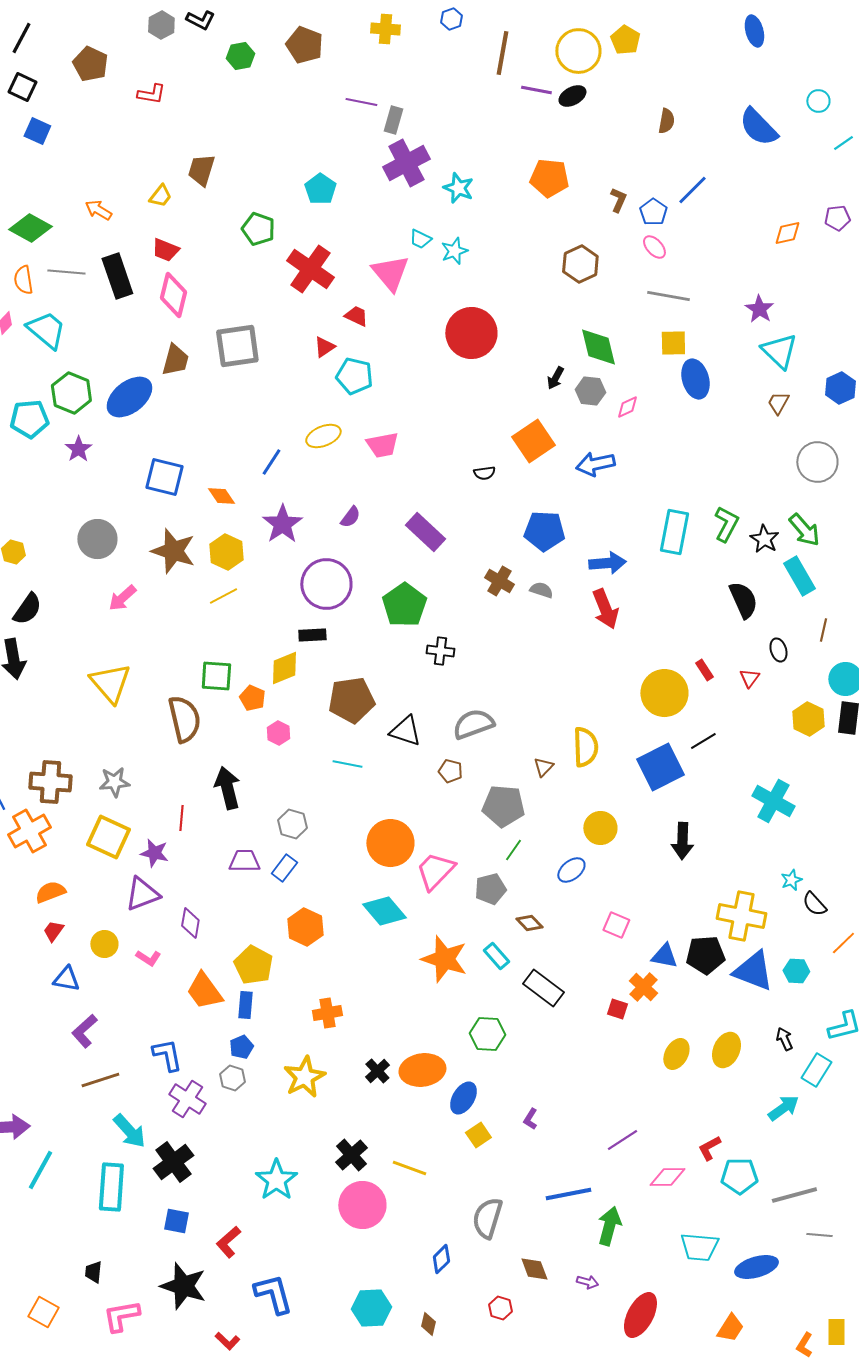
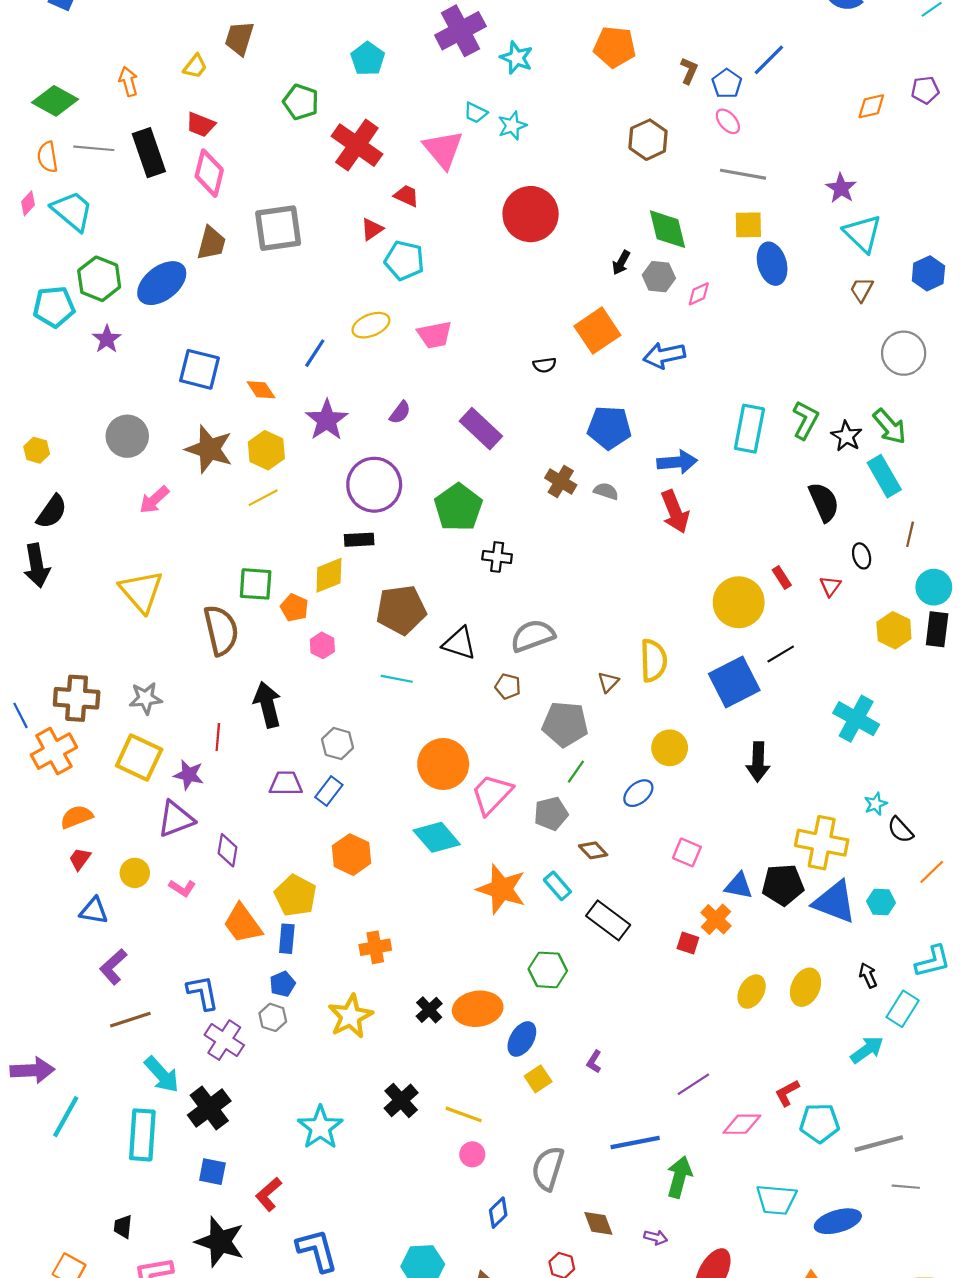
orange arrow: (98, 210) -> (128, 81), turned 44
pink circle: (362, 1205) -> (472, 1154), moved, size x0.5

